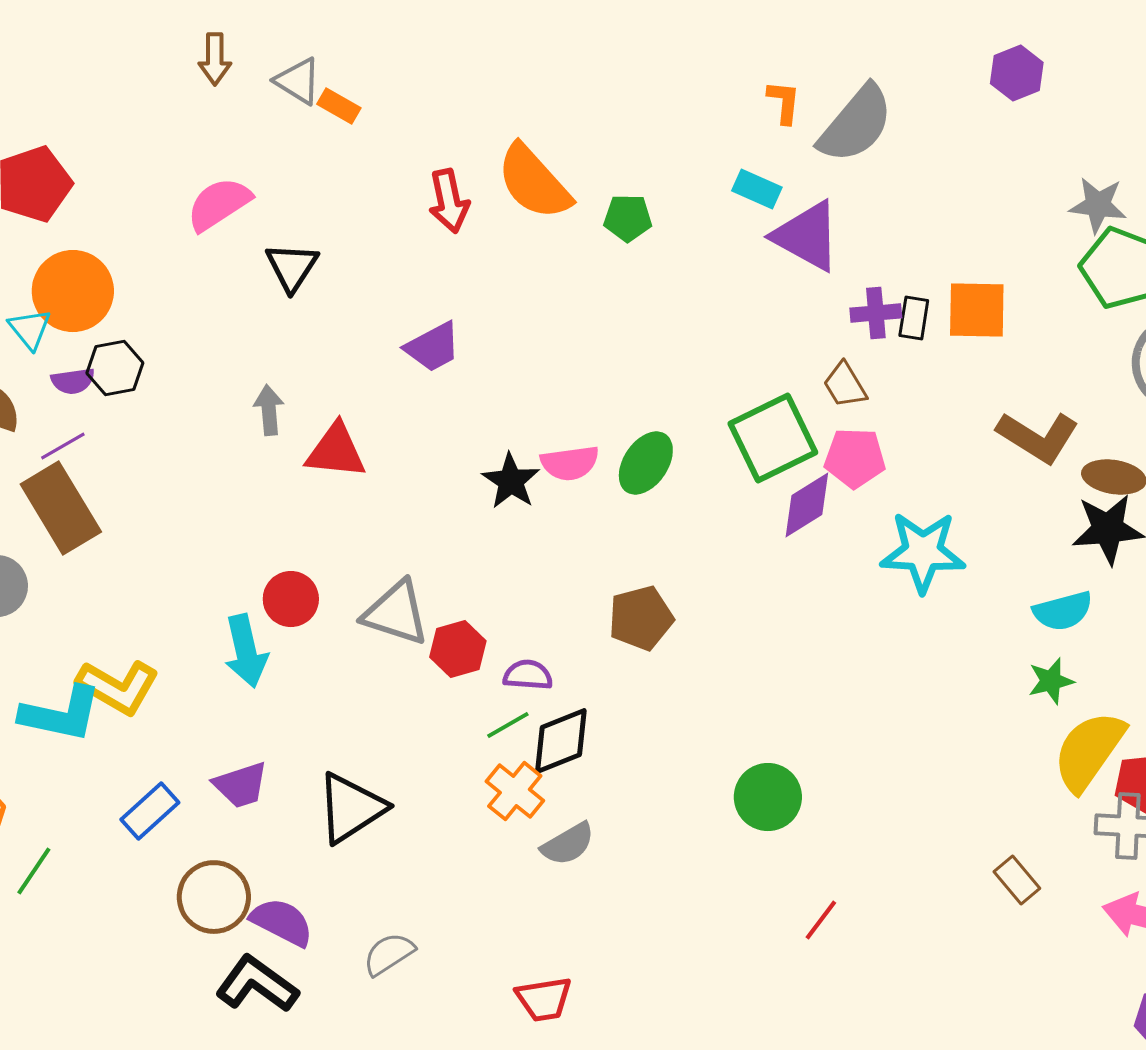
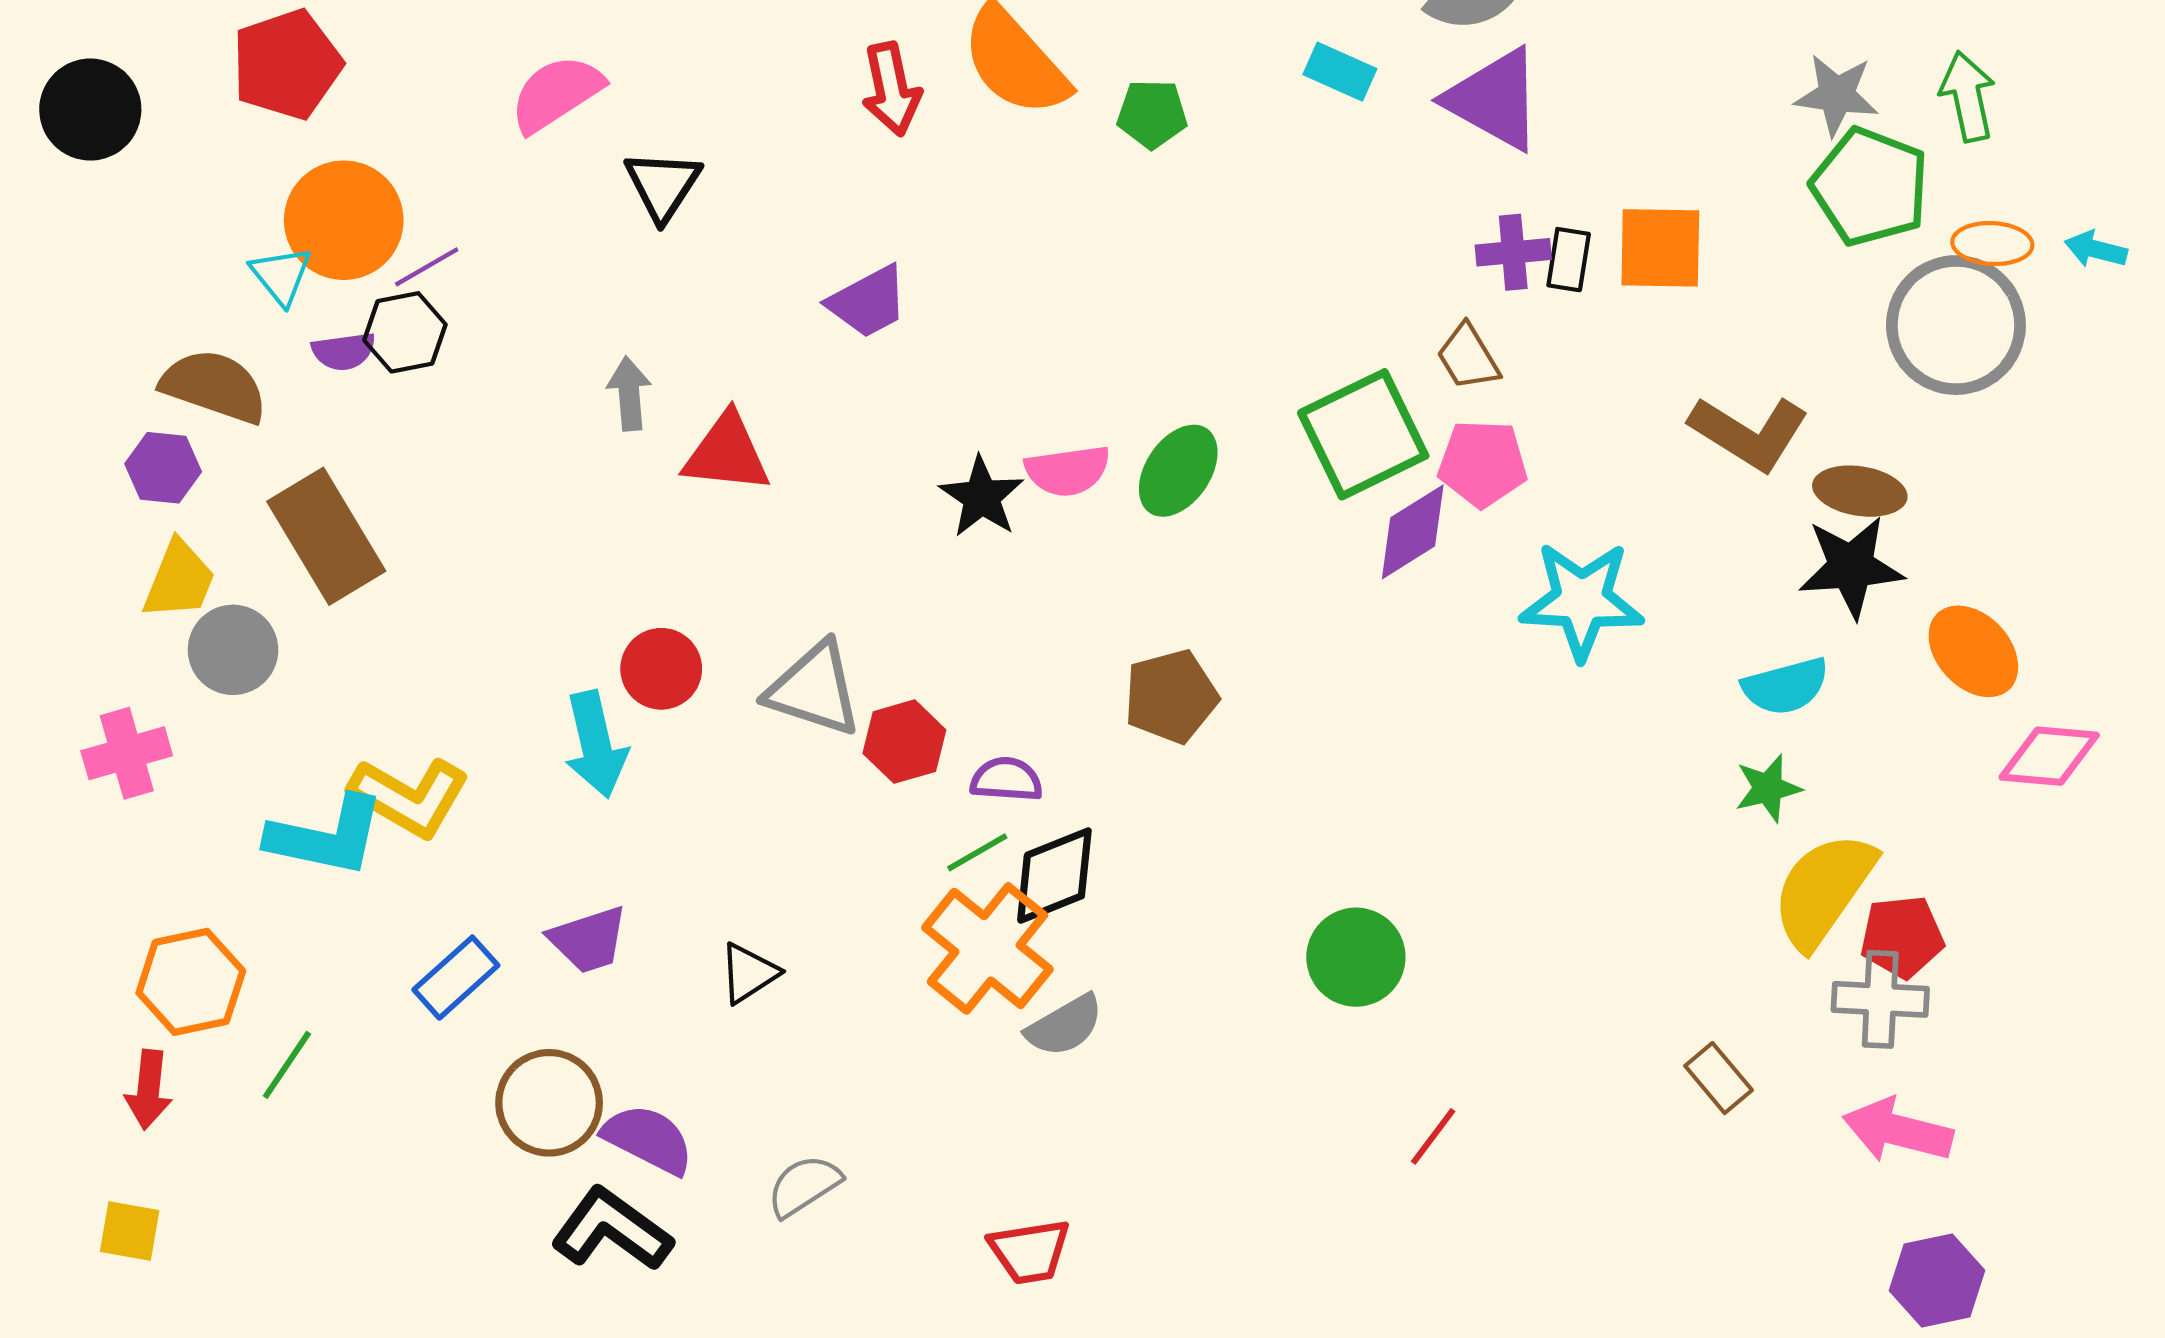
purple triangle: (807, 236) -> (1494, 99), moved
purple line: (63, 446) -> (427, 267), moved
orange cross: (515, 791) -> (987, 948), size x1.5
black triangle: (351, 808) -> (749, 973), size x0.6

